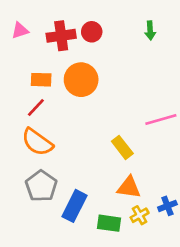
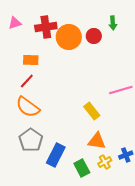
red circle: (92, 32) -> (94, 36), moved
orange circle: (81, 80) -> (69, 37), moved
green rectangle: (109, 223) -> (82, 168), turned 54

